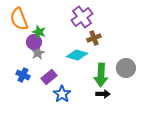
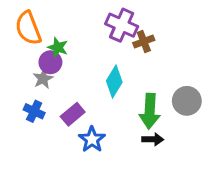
purple cross: (82, 17) -> (122, 25), turned -30
brown cross: (94, 38) -> (144, 42), moved
gray star: (38, 53) -> (43, 79), moved
cyan diamond: (77, 55) -> (114, 82), turned -75

